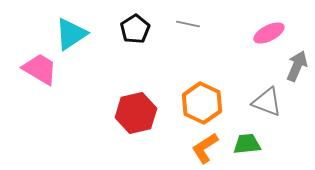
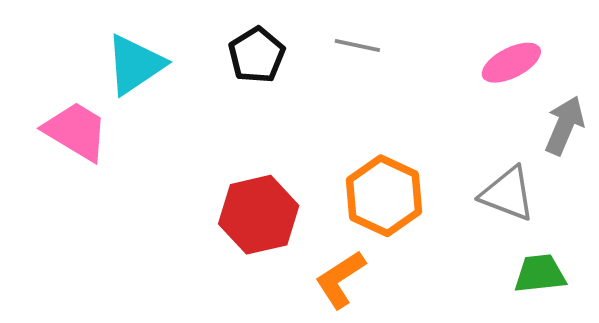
green trapezoid: (247, 144) -> (540, 274), moved
orange L-shape: (205, 148) -> (340, 279), moved

